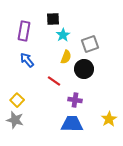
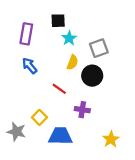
yellow square: (17, 100) -> (39, 117), moved
yellow star: (109, 119) -> (111, 139), moved
blue trapezoid: (72, 124) -> (60, 136), moved

